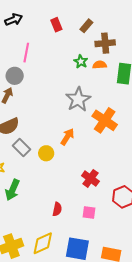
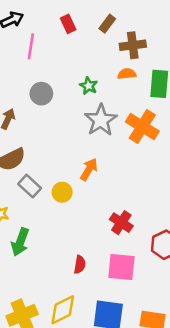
pink line: (26, 53) -> (31, 46), moved
green star: (81, 62) -> (89, 86), moved
gray circle: (15, 76) -> (41, 94), moved
orange cross: (105, 120) -> (142, 127), moved
pink square: (89, 212) -> (121, 267), size x1.6

